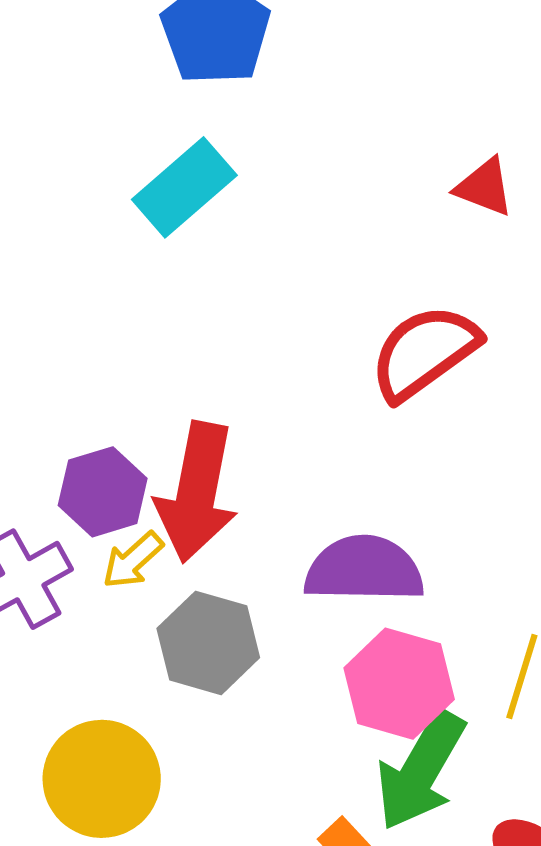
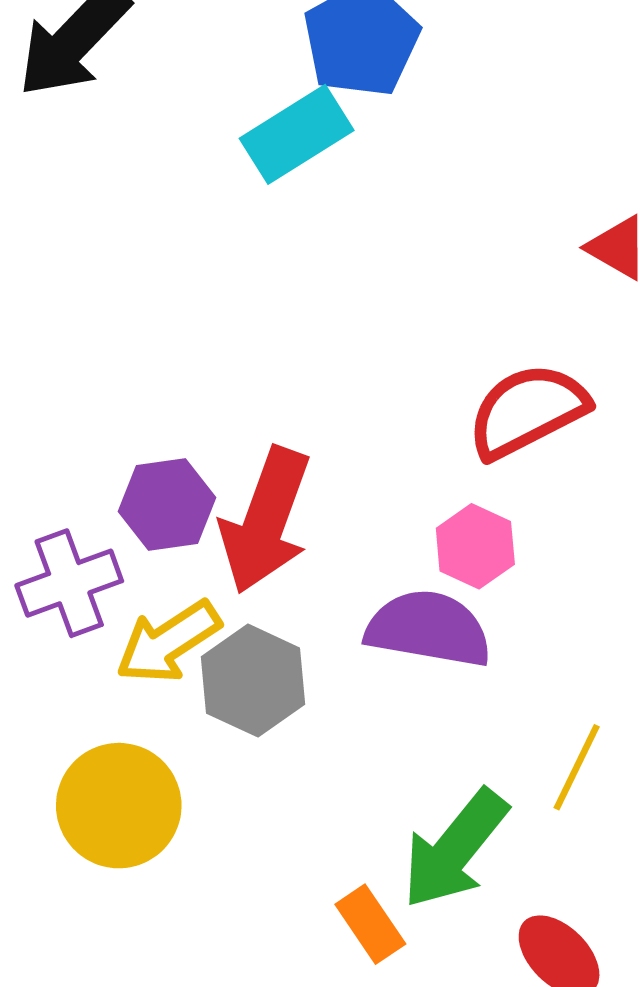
cyan rectangle: (184, 187) -> (297, 134), moved
yellow arrow: (133, 560) -> (168, 642), moved, size x1.5
pink hexagon: (399, 684) -> (475, 546), moved, size x0.7

